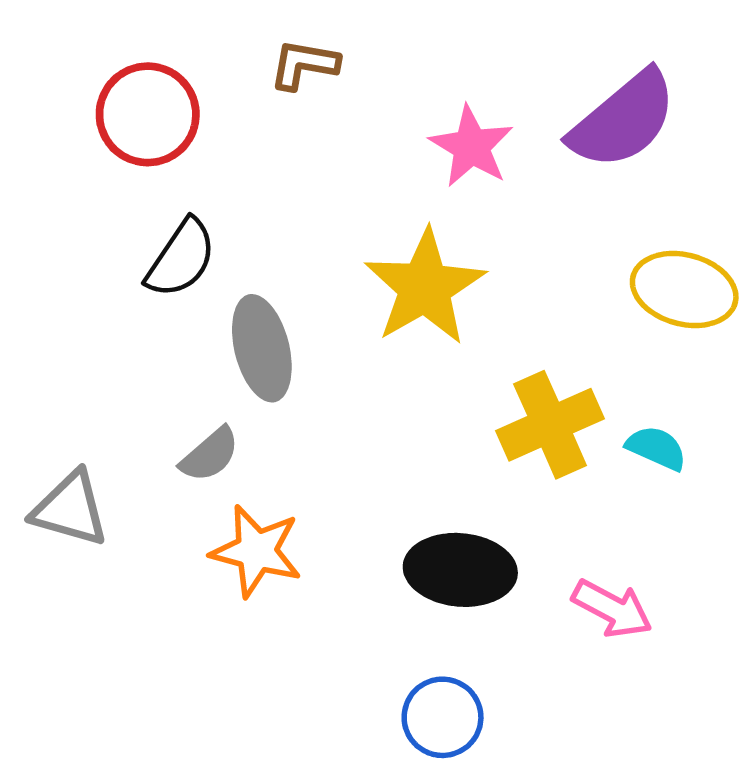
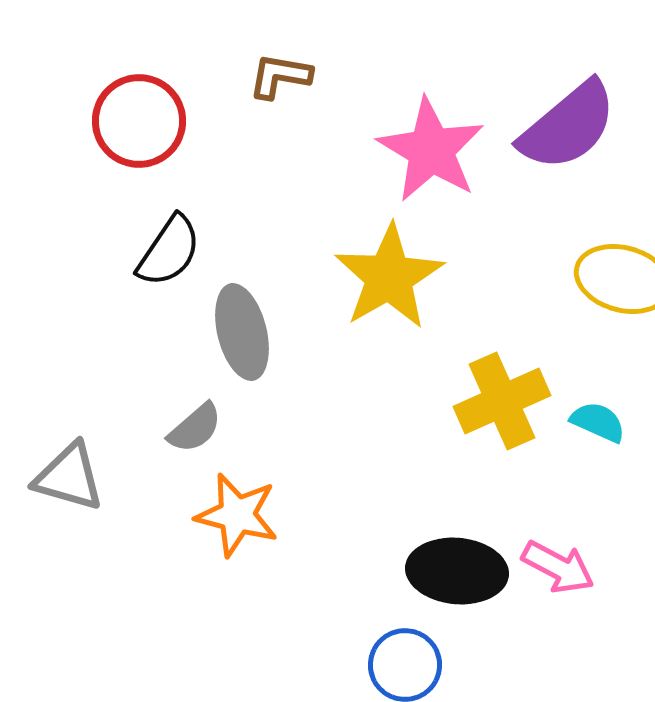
pink star: (471, 147) -> (431, 150), size x1.4
black ellipse: (460, 570) -> (457, 571), moved

